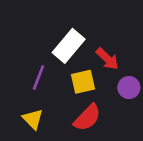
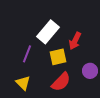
red arrow: (107, 59) -> (75, 41), turned 72
purple circle: (129, 87) -> (90, 71), moved

